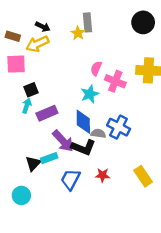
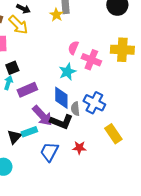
yellow arrow: (37, 44) -> (18, 25), turned -110
gray semicircle: (98, 133) -> (75, 109), turned -104
yellow rectangle: (143, 176) -> (113, 134), moved

